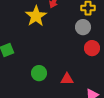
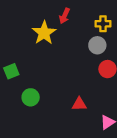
green circle: (39, 73) -> (31, 97), moved

